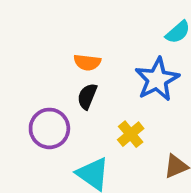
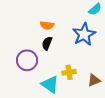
yellow cross: (131, 134) -> (69, 72), moved, turned 32

